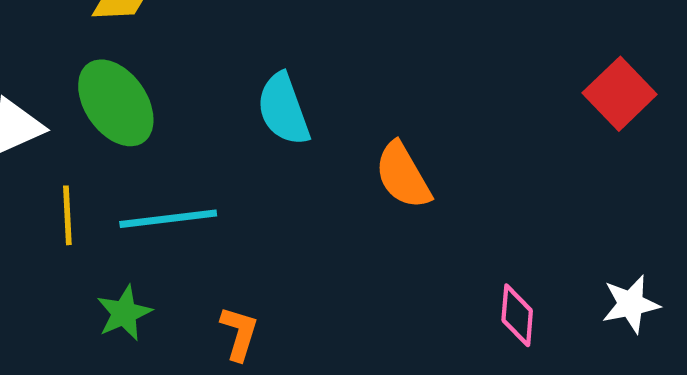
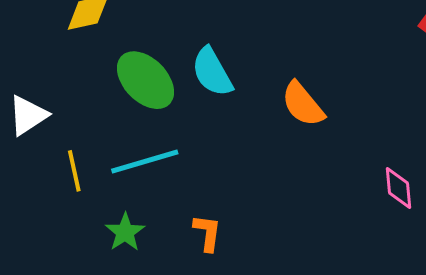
green ellipse: (116, 103) -> (145, 80), moved

